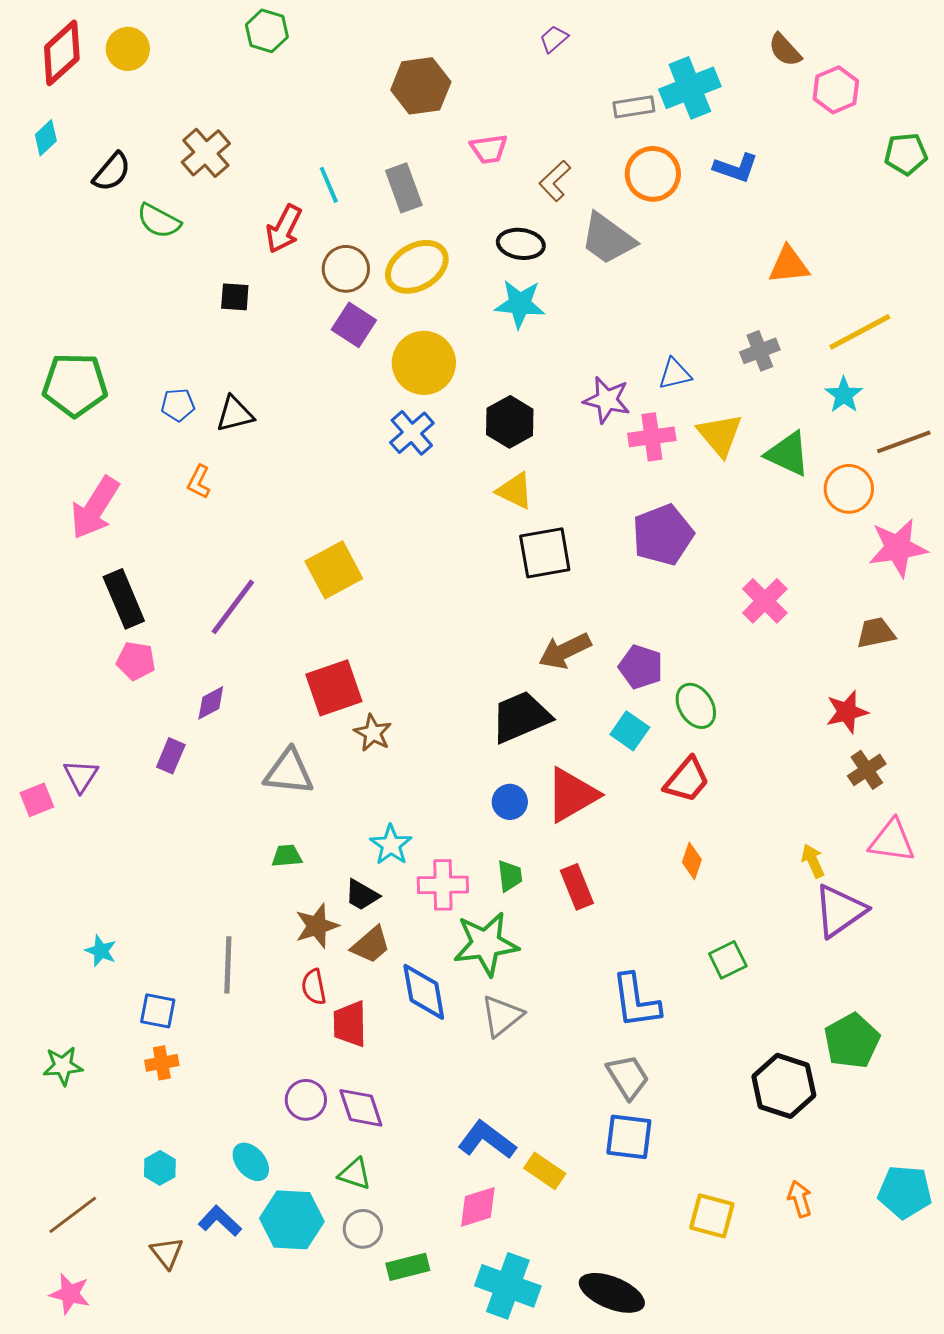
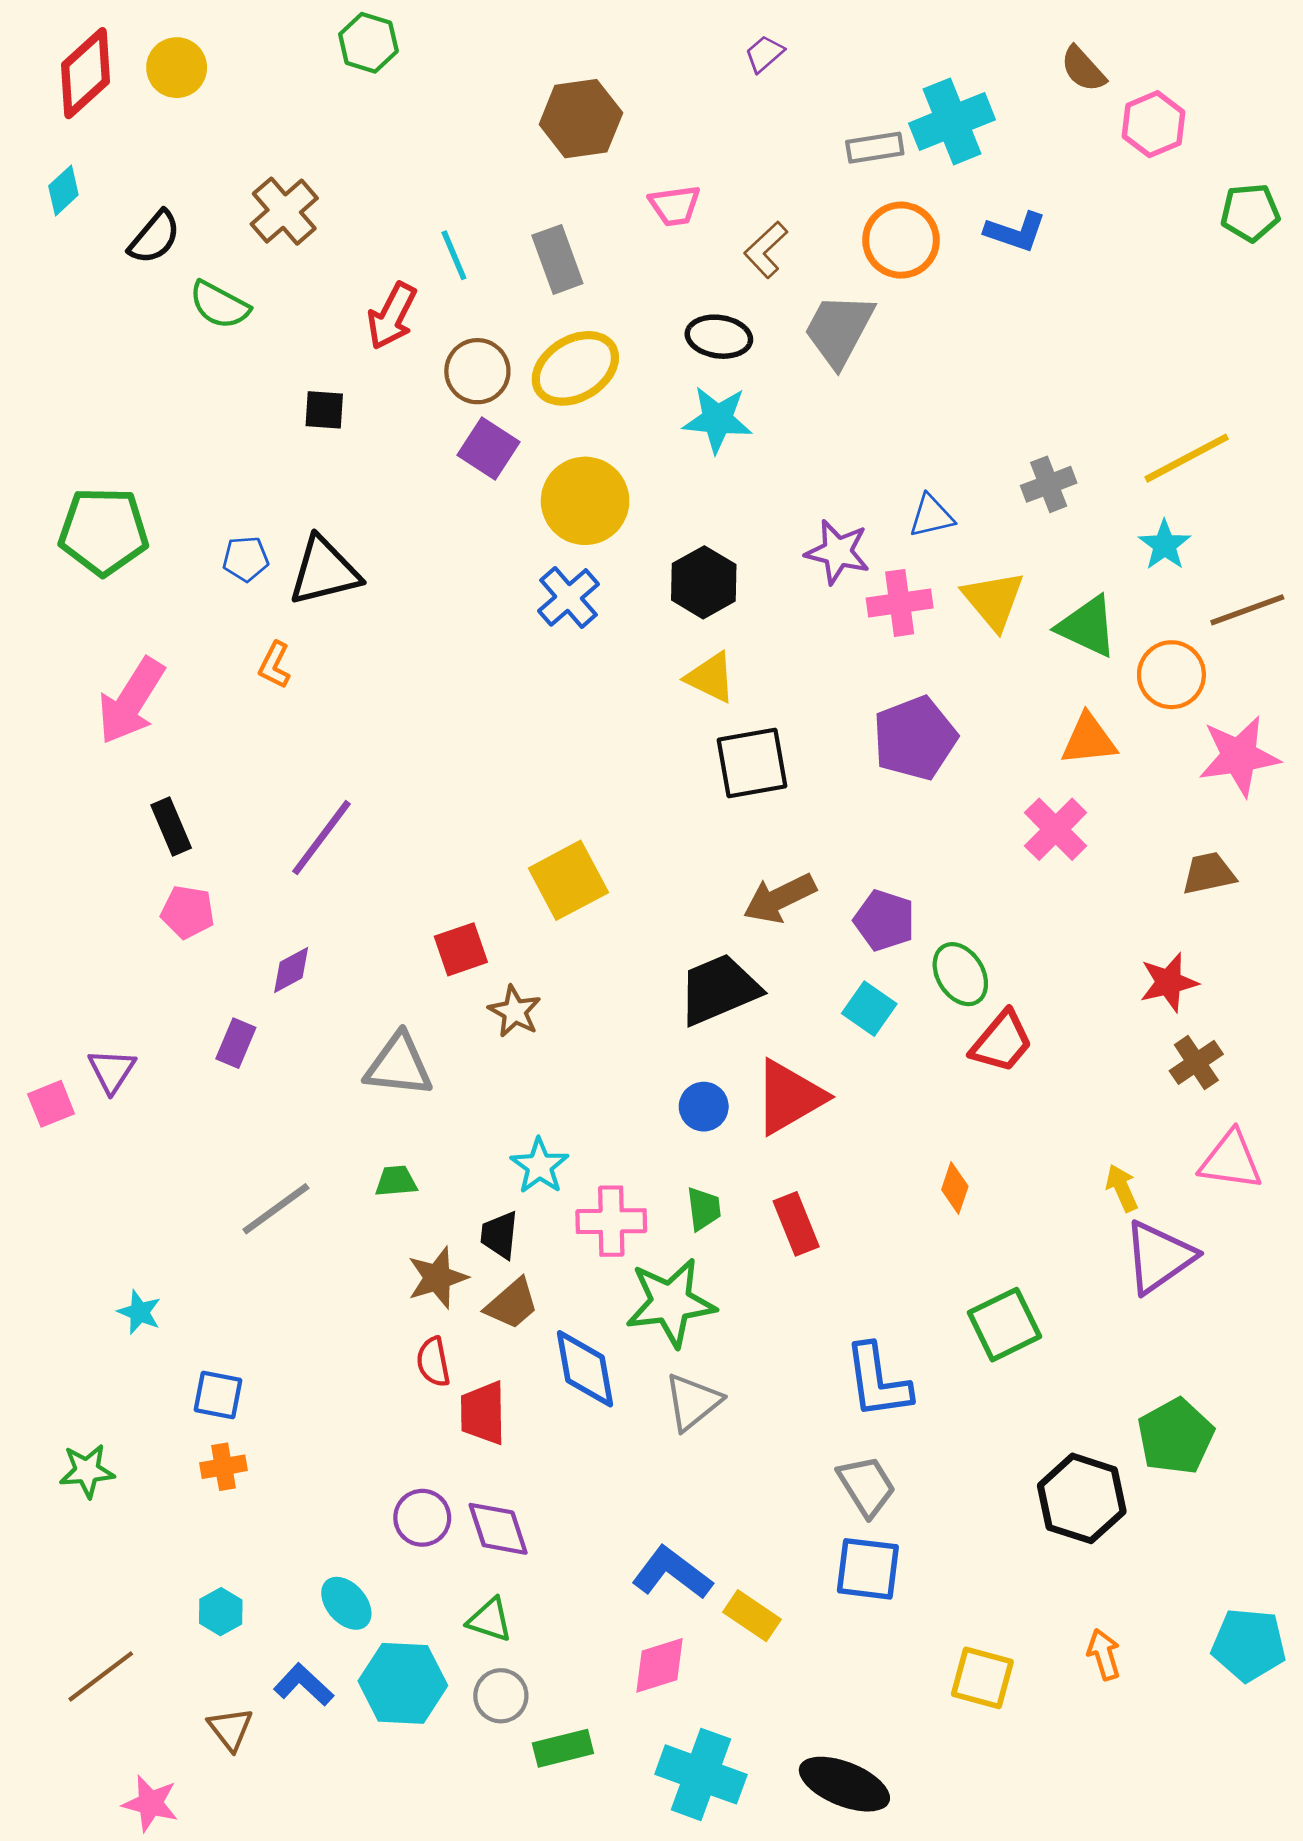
gray trapezoid: (608, 239) -> (839, 330), turned 82
orange triangle: (789, 265) -> (1089, 740), moved
black triangle: (235, 414) -> (324, 571), size x1.4
yellow square: (334, 570) -> (568, 880), moved
black rectangle: (124, 599) -> (171, 826), size x0.7
red square: (334, 688) -> (461, 949), size x0.7
red trapezoid: (687, 780) -> (1002, 1042), moved
black trapezoid: (362, 895) -> (499, 1235), turned 66
green square: (728, 960) -> (1004, 1325), size x1.4
gray line: (228, 965) -> (276, 1209), moved, turned 52
pink star: (70, 1294) -> (150, 1803), moved

